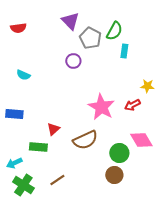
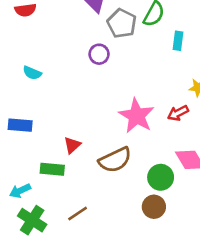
cyan rectangle: (124, 51) -> (178, 41), moved

